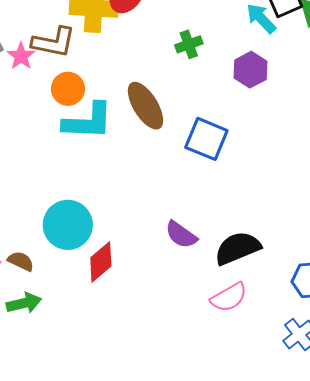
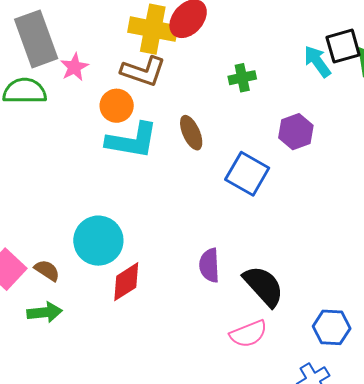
brown L-shape: (54, 42) -> (143, 71), moved
purple hexagon: (251, 70) -> (296, 132), moved
brown ellipse: (145, 106) -> (191, 133), size x0.7
purple semicircle: (181, 235) -> (209, 265), turned 44
black semicircle: (238, 248) -> (264, 286), turned 63

